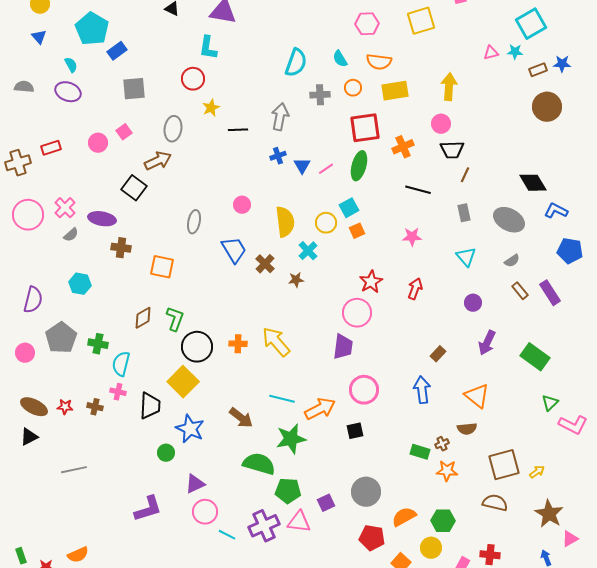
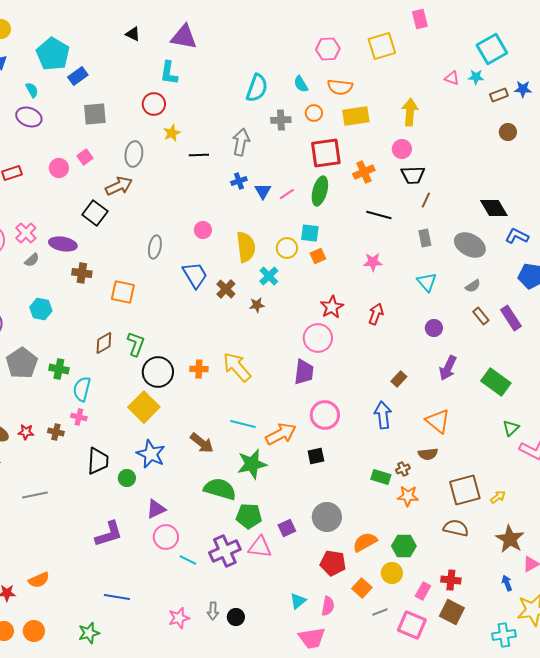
pink triangle: (491, 53) -> (452, 78), turned 35
brown circle: (547, 107) -> (508, 132), size x0.6
cyan square: (349, 208) -> (310, 233), turned 36
black trapezoid: (150, 406) -> (98, 461), moved

